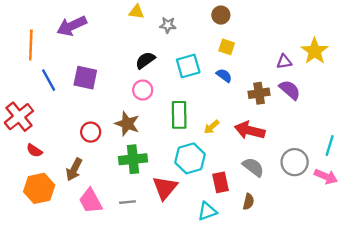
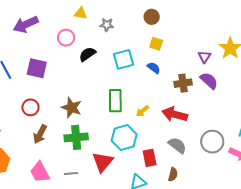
purple triangle: (284, 62) -> (204, 57), turned -48
pink circle: (143, 90) -> (66, 38), moved
red circle: (91, 132) -> (30, 107), moved
brown arrow: (74, 169) -> (40, 134), moved

